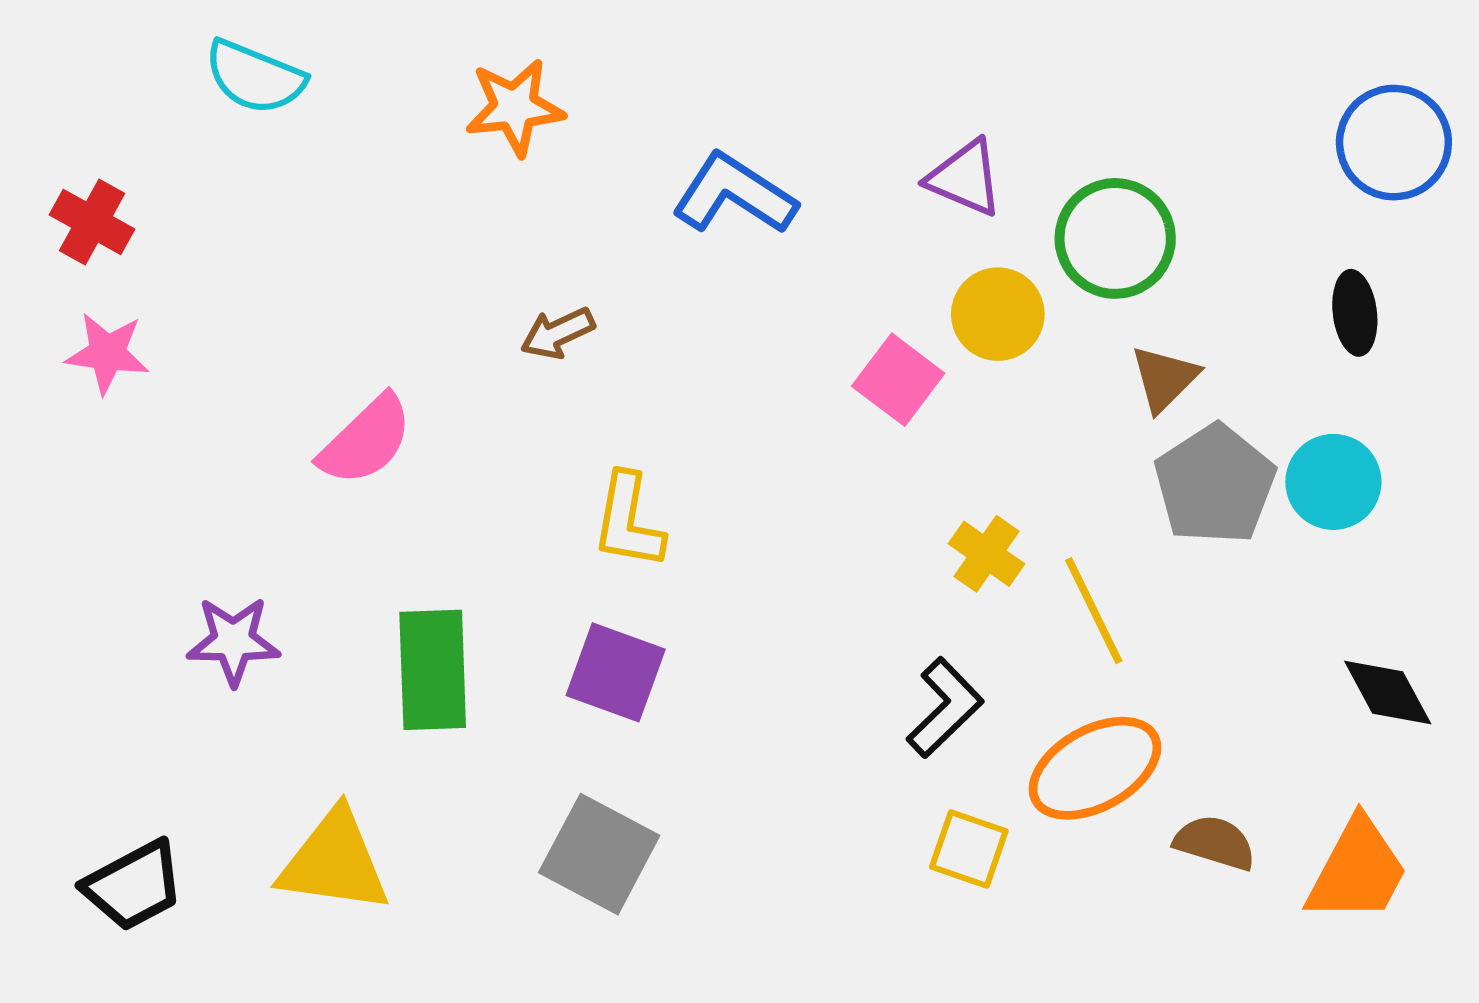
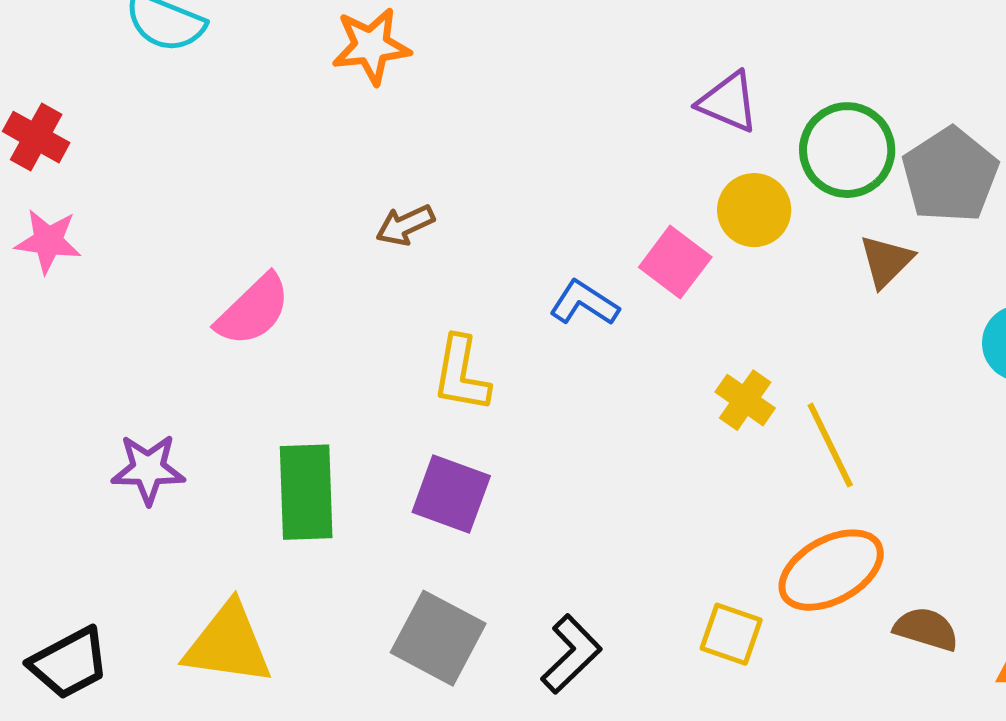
blue L-shape: (734, 194) -> (584, 303), moved, size x0.7
gray pentagon: (1215, 484) -> (950, 175), moved
black L-shape: (945, 708) -> (571, 654), moved

